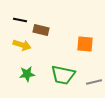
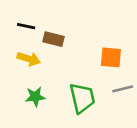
green trapezoid: (63, 75) -> (82, 98), turned -115
gray line: (94, 82) -> (123, 89), moved

